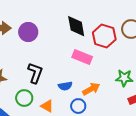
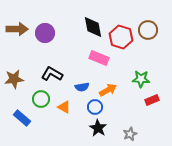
black L-shape: (35, 73) -> (52, 74), turned -80

